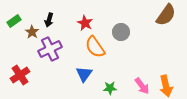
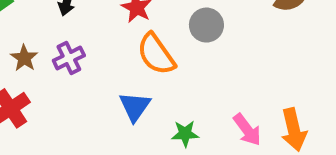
brown star: (32, 32) -> (24, 58), moved
purple cross: (50, 49) -> (69, 58), size x0.7

